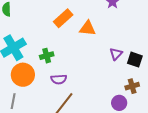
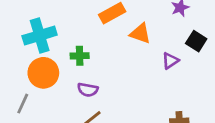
purple triangle: (116, 54) -> (170, 61), moved
black square: (135, 60) -> (196, 41), moved

